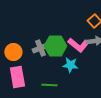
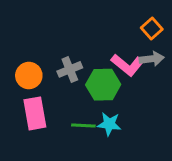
green hexagon: (55, 46) -> (103, 85), moved
cyan star: (70, 65) -> (109, 124), moved

